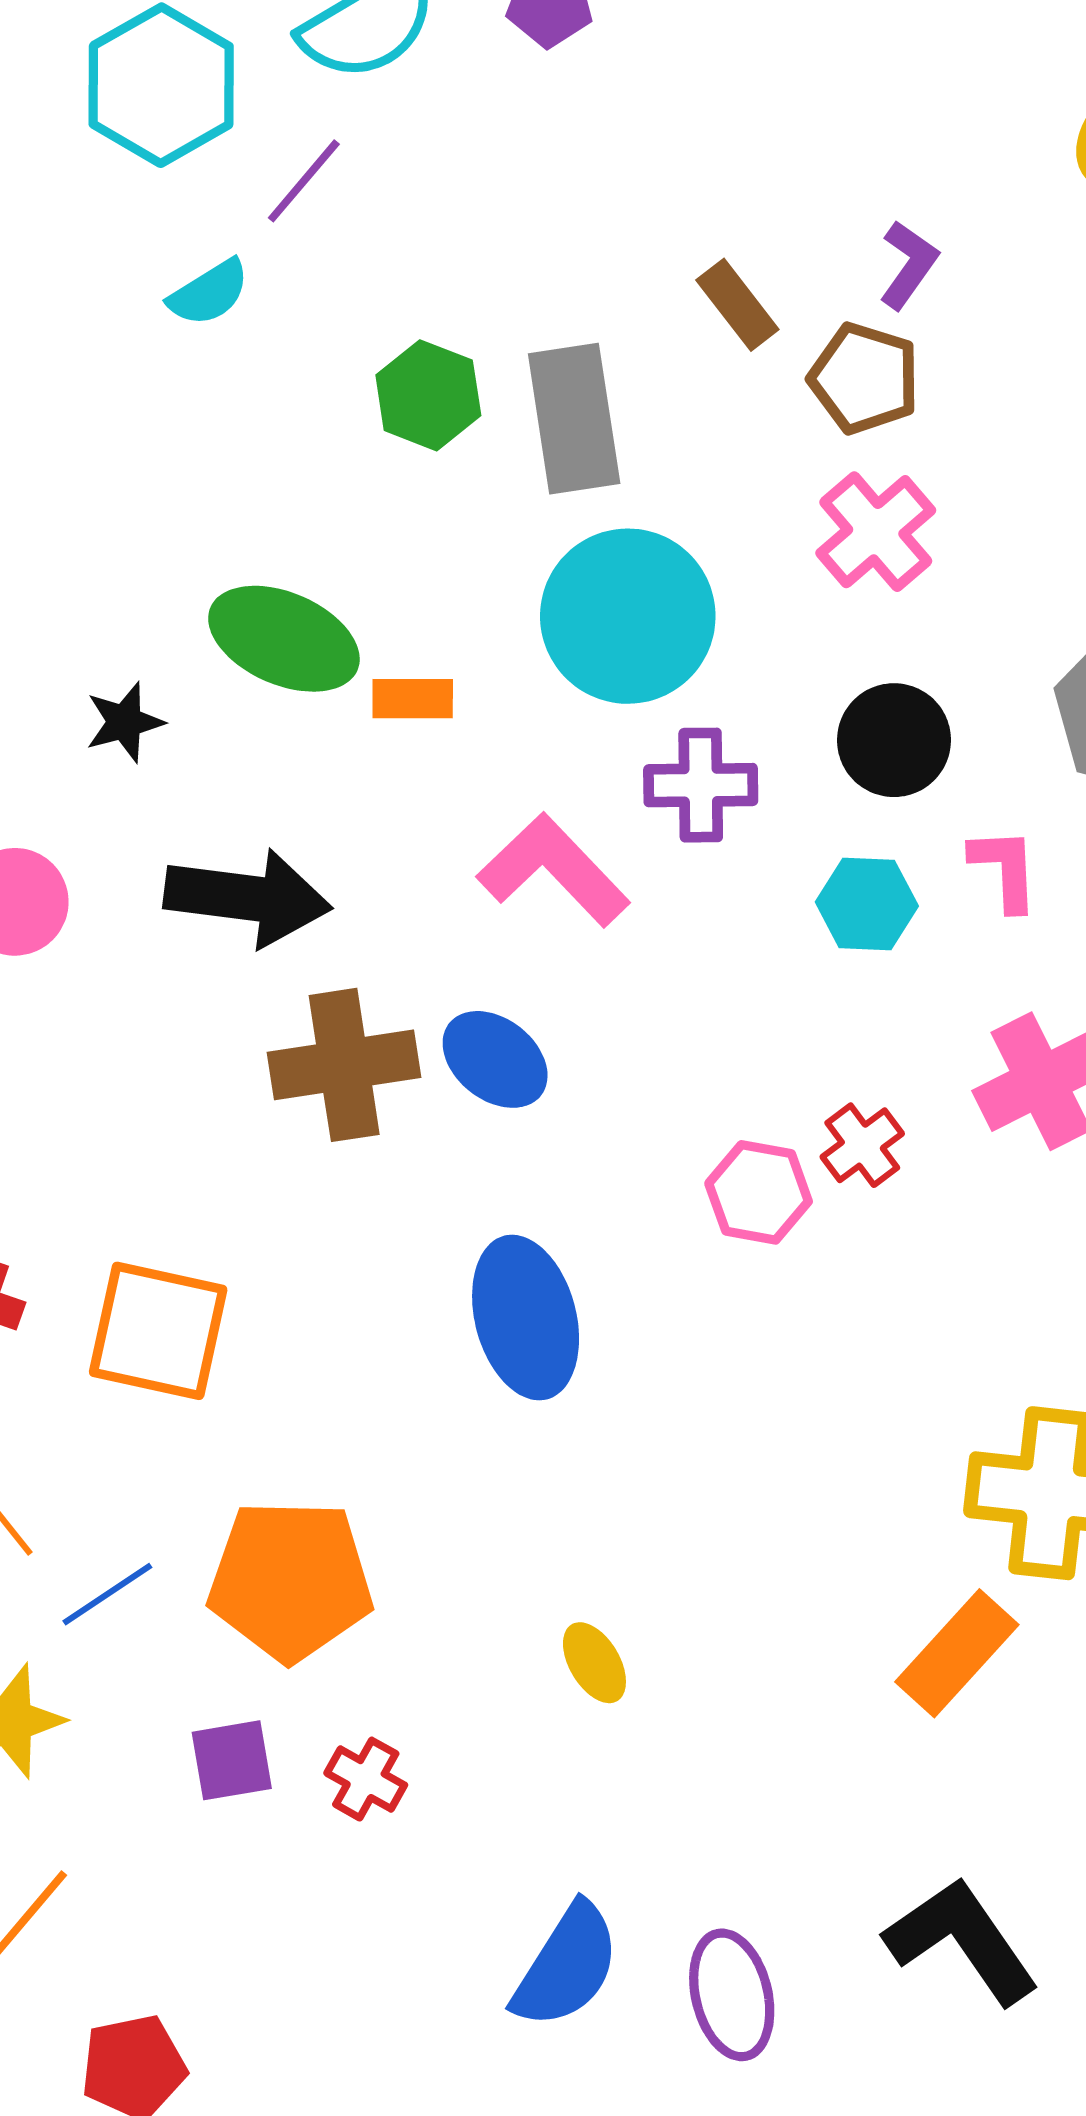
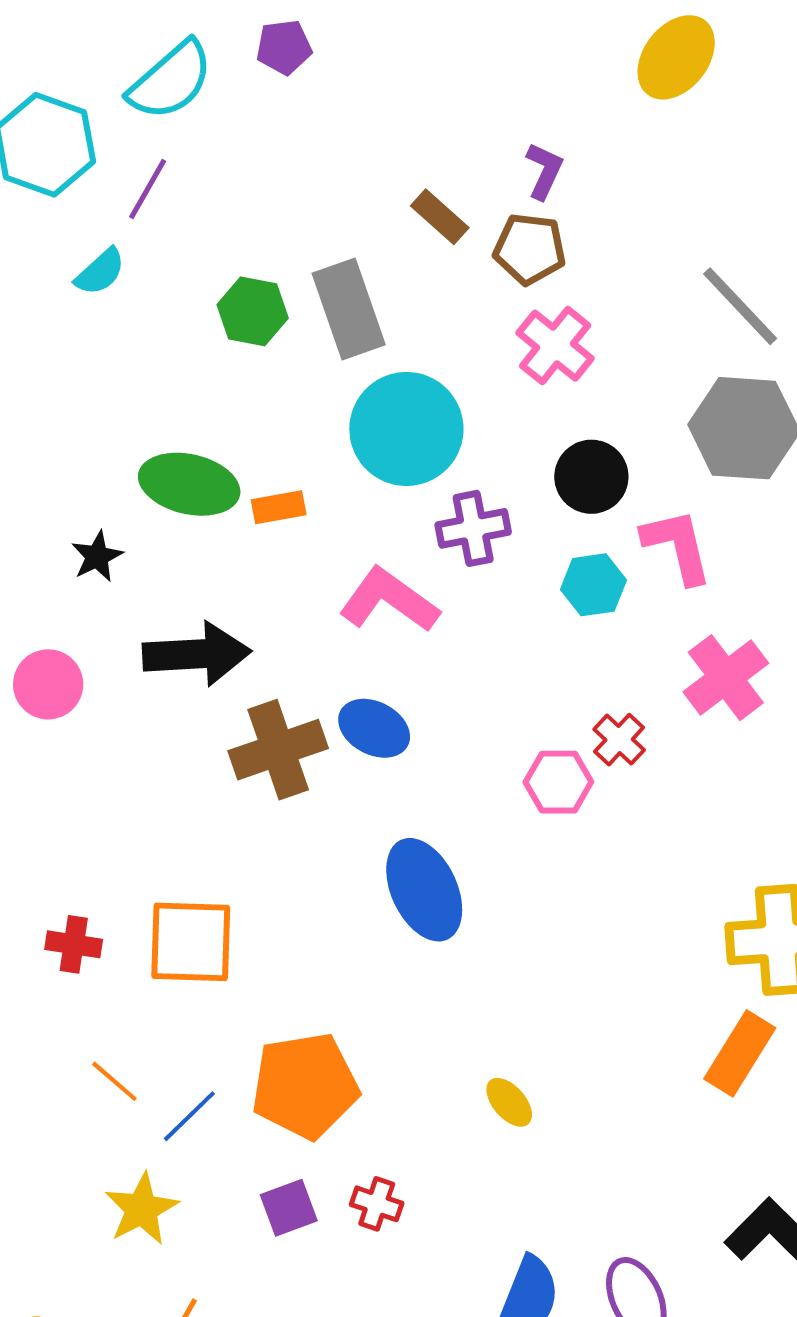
pink L-shape: (1005, 869) -> (677, 546), size x1.4

